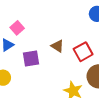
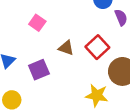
pink square: (17, 28) -> (37, 23), moved

